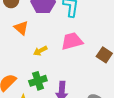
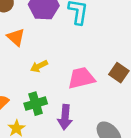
pink trapezoid: (72, 41) -> (81, 78), moved

